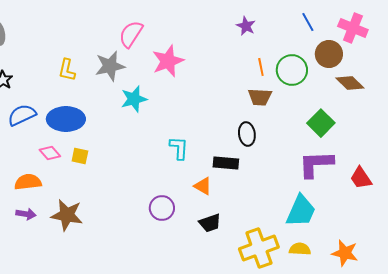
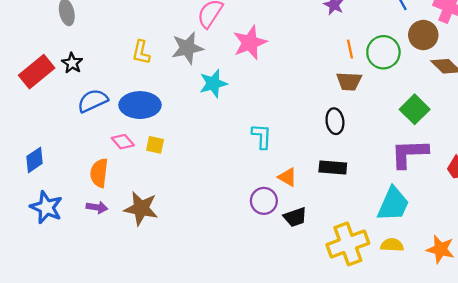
black rectangle: (226, 163) -> (333, 167), moved
orange semicircle: (28, 182) -> (99, 173), turned -76
purple circle: (162, 208) -> (264, 201), moved

